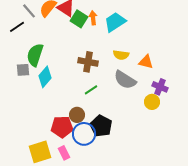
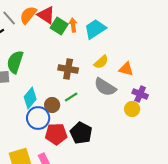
yellow semicircle: (121, 55) -> (101, 62), turned -49
cyan diamond: (45, 77) -> (30, 98), moved
brown circle: (77, 115) -> (52, 105), moved
red pentagon: (62, 127) -> (56, 134), moved
blue circle: (84, 134) -> (38, 118), moved

